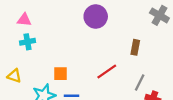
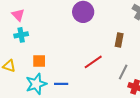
pink triangle: (24, 20) -> (18, 15), turned 40
orange square: (60, 74) -> (39, 61), moved

